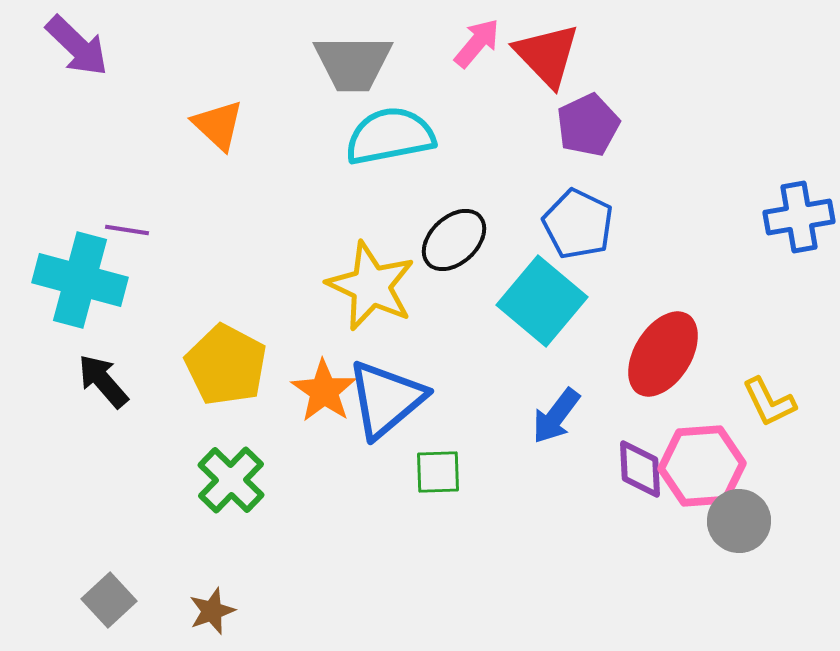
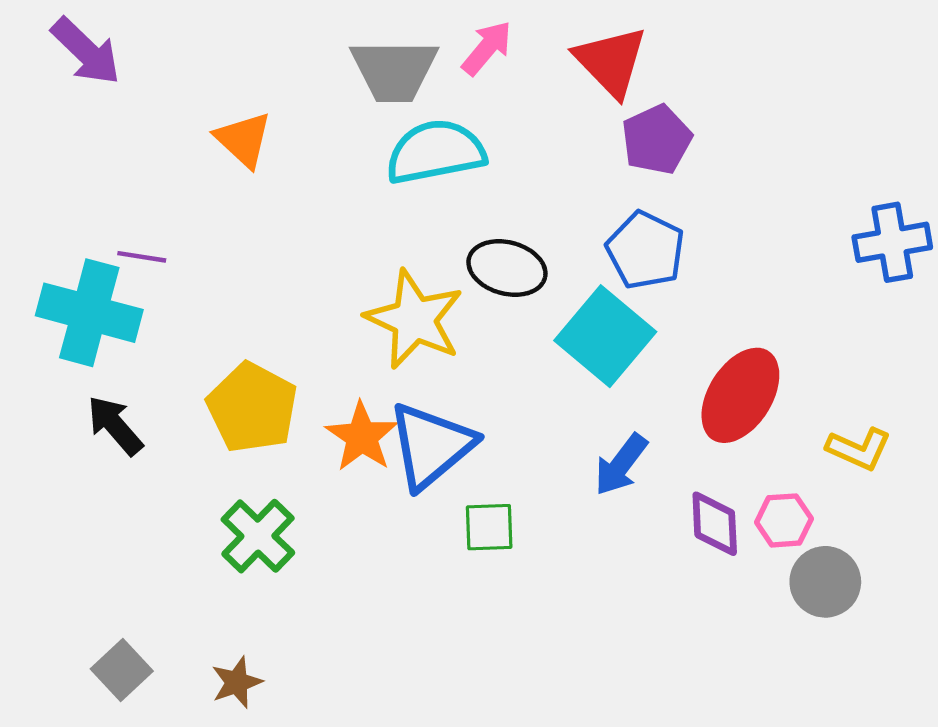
pink arrow: (477, 43) -> (487, 48), moved
black ellipse: (454, 240) -> (507, 268), turned 58
yellow L-shape: (769, 402) -> (859, 449), turned -40
pink hexagon: (702, 466) -> (784, 520), size x0.6

